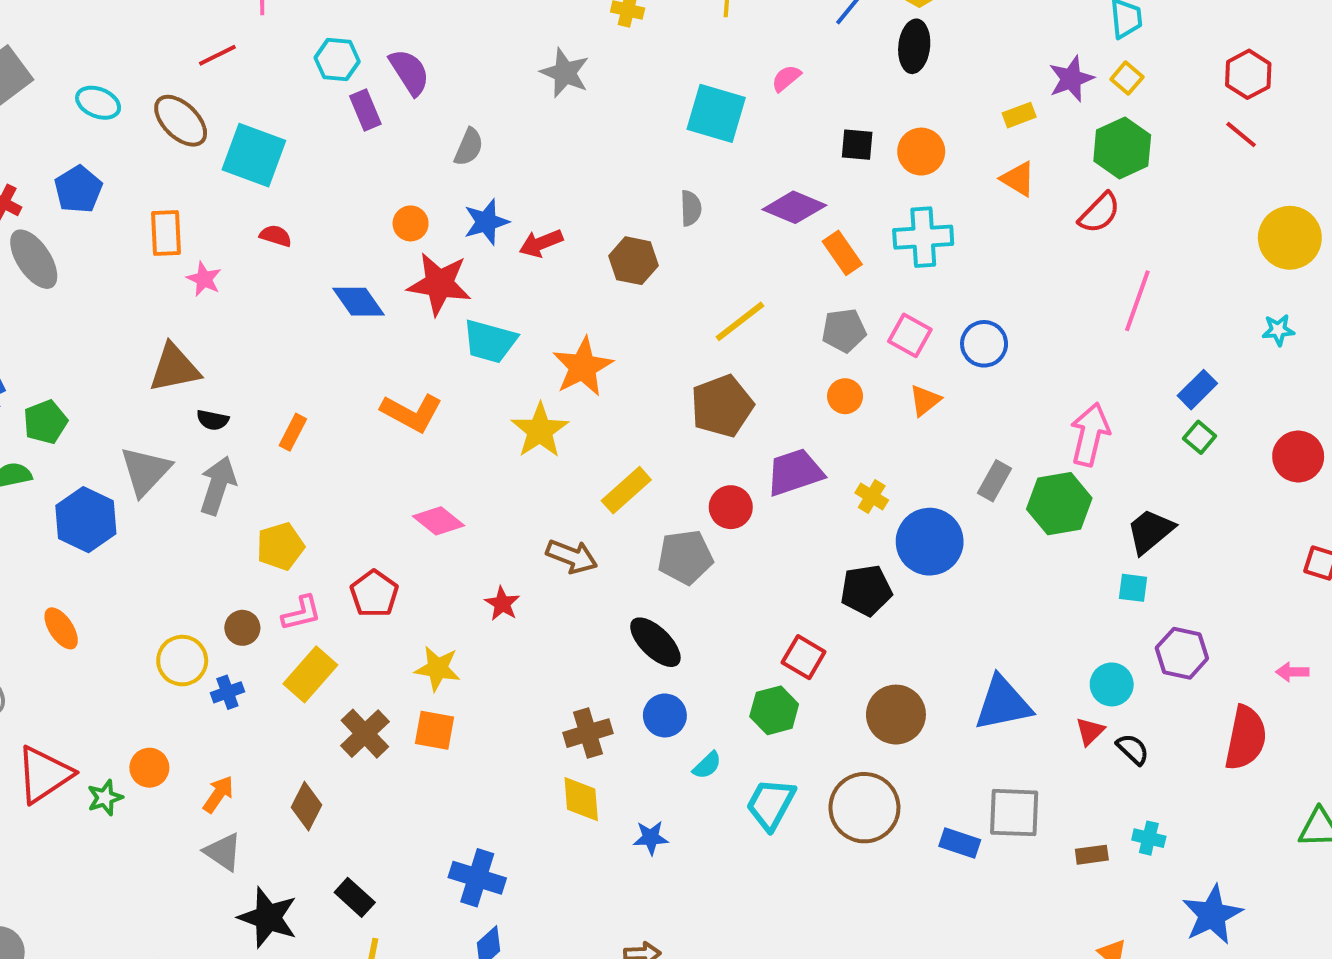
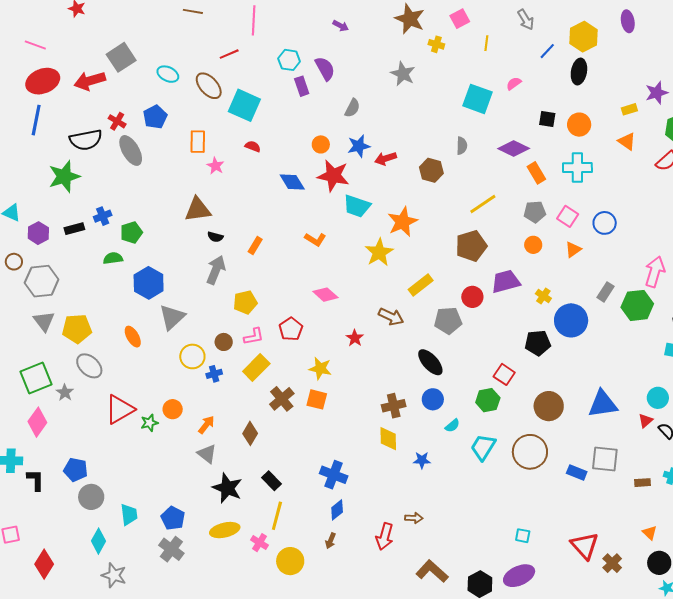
orange L-shape: (412, 413) -> (315, 239), size x0.7
gray triangle: (145, 471) -> (172, 317), moved

